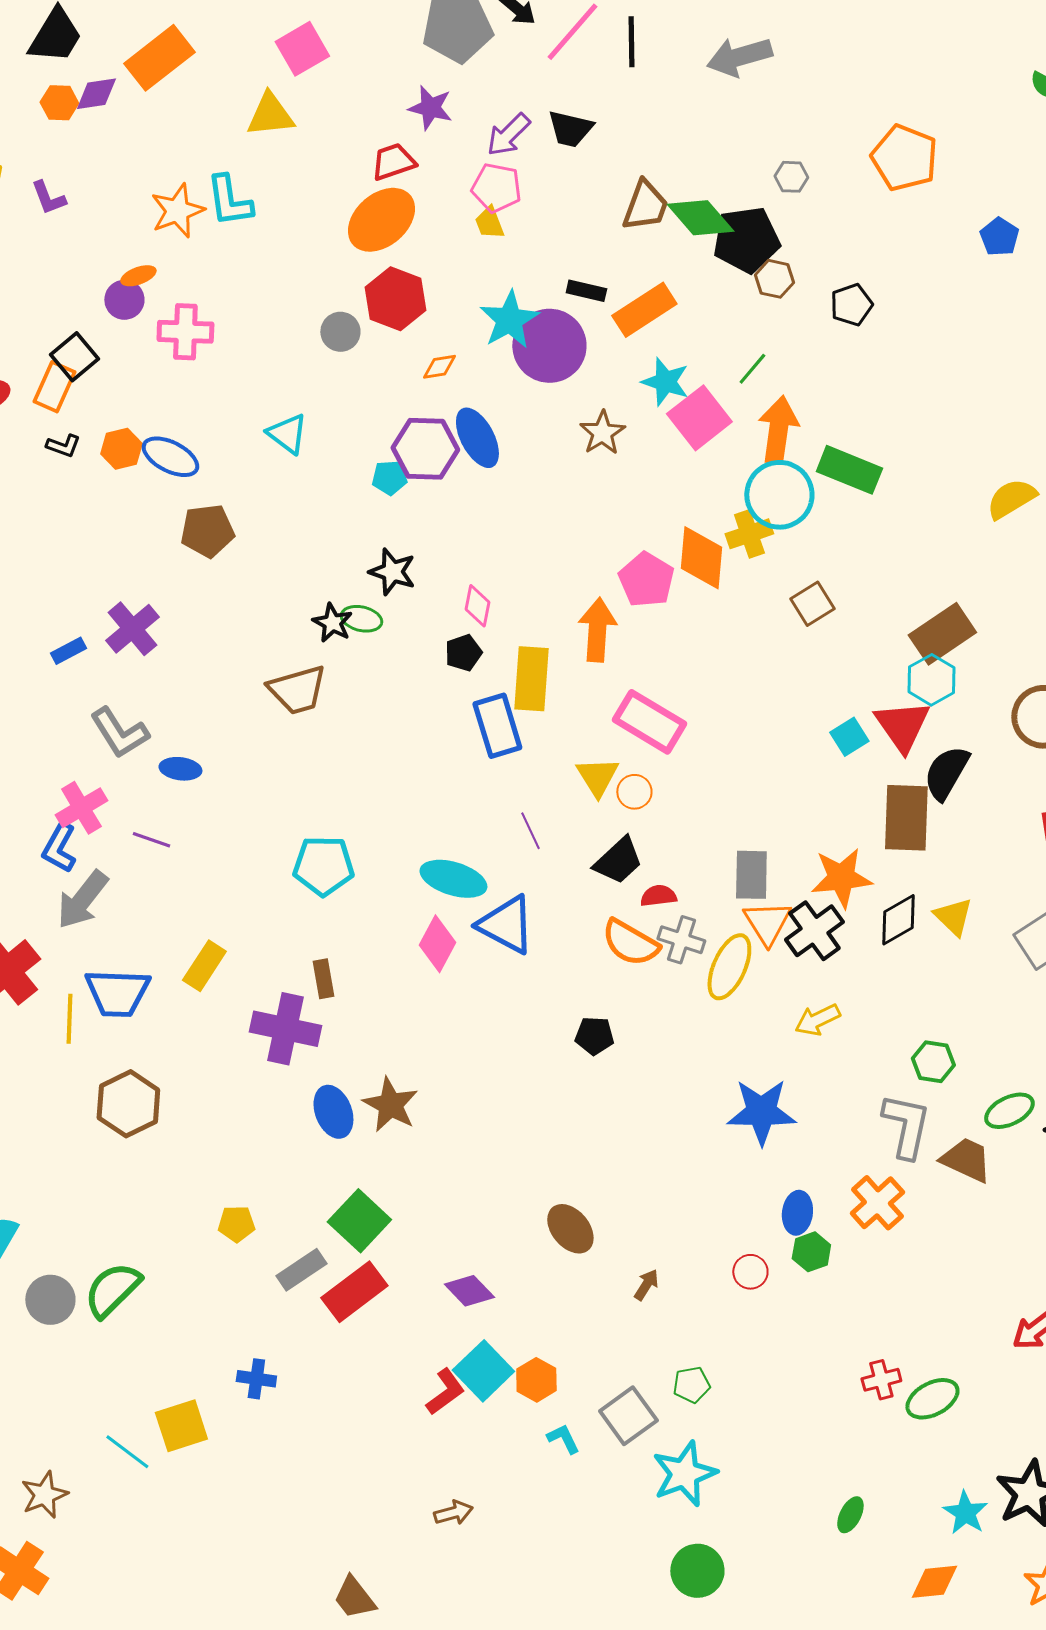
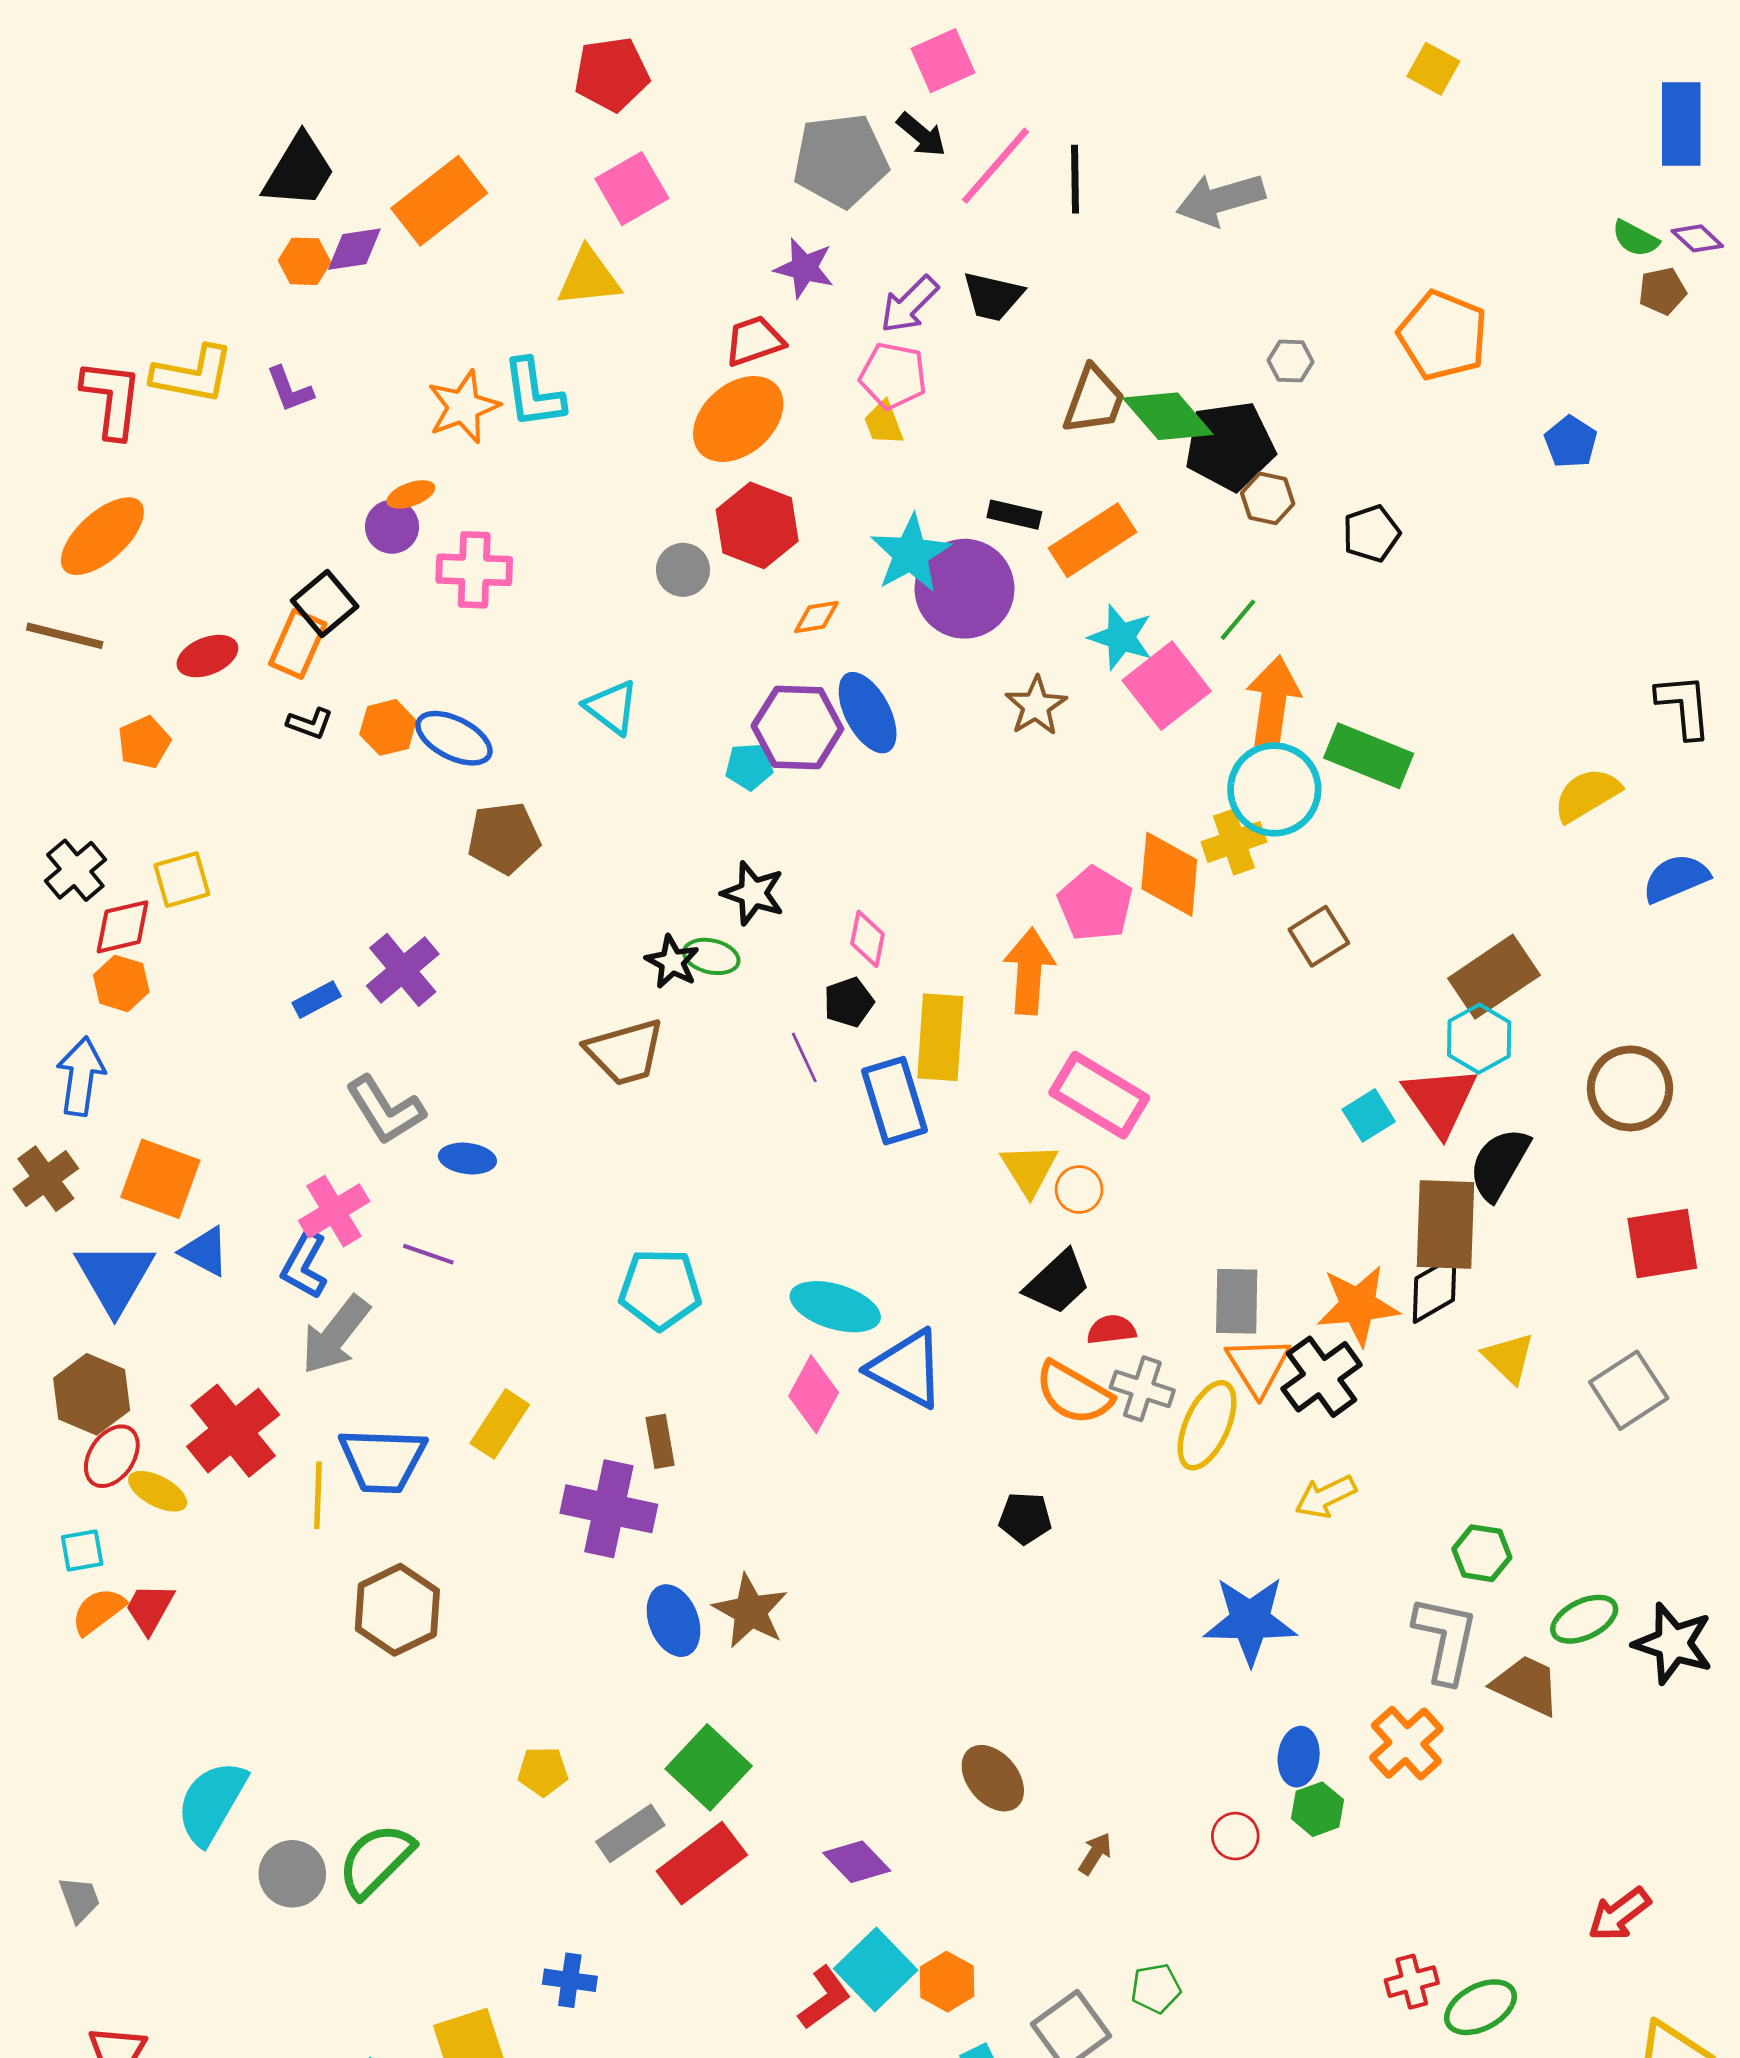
purple line: (530, 831) -> (804, 1057), moved
black diamond: (898, 920) -> (1435, 1289), moved

